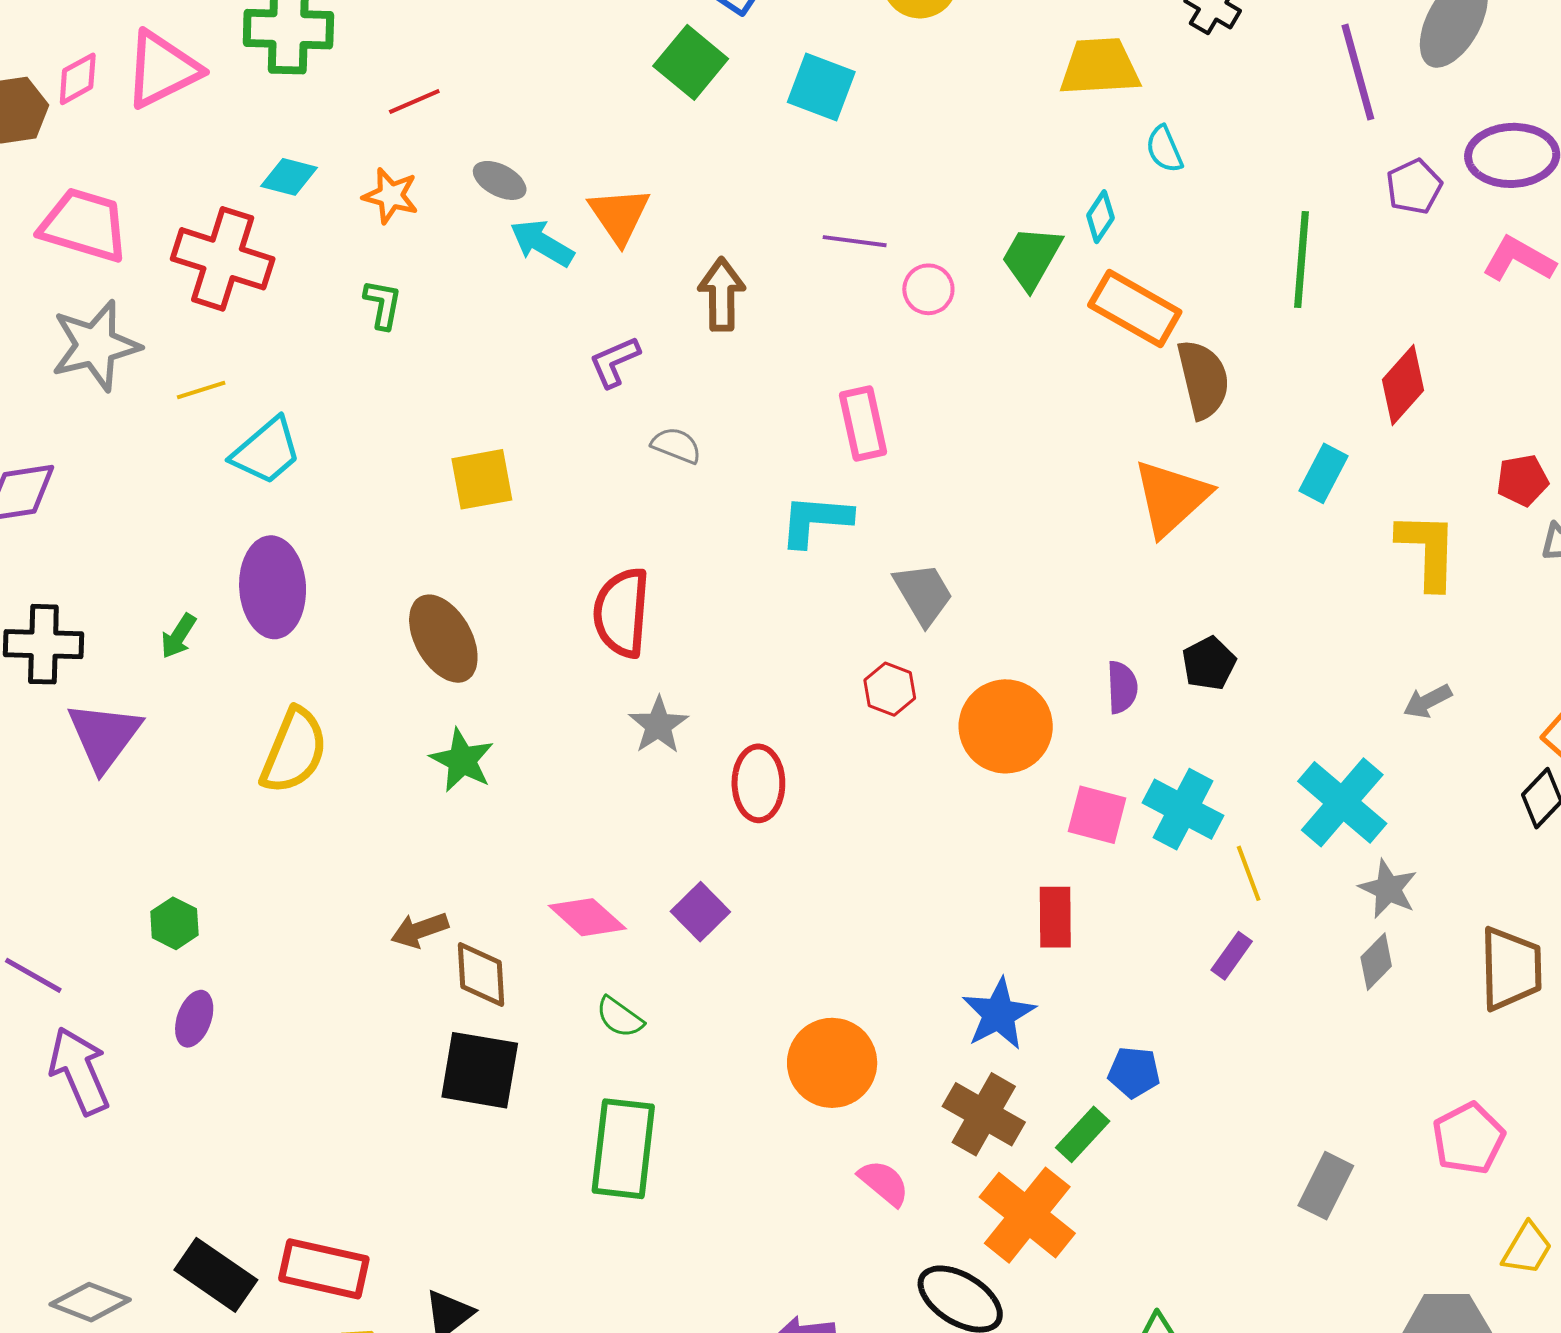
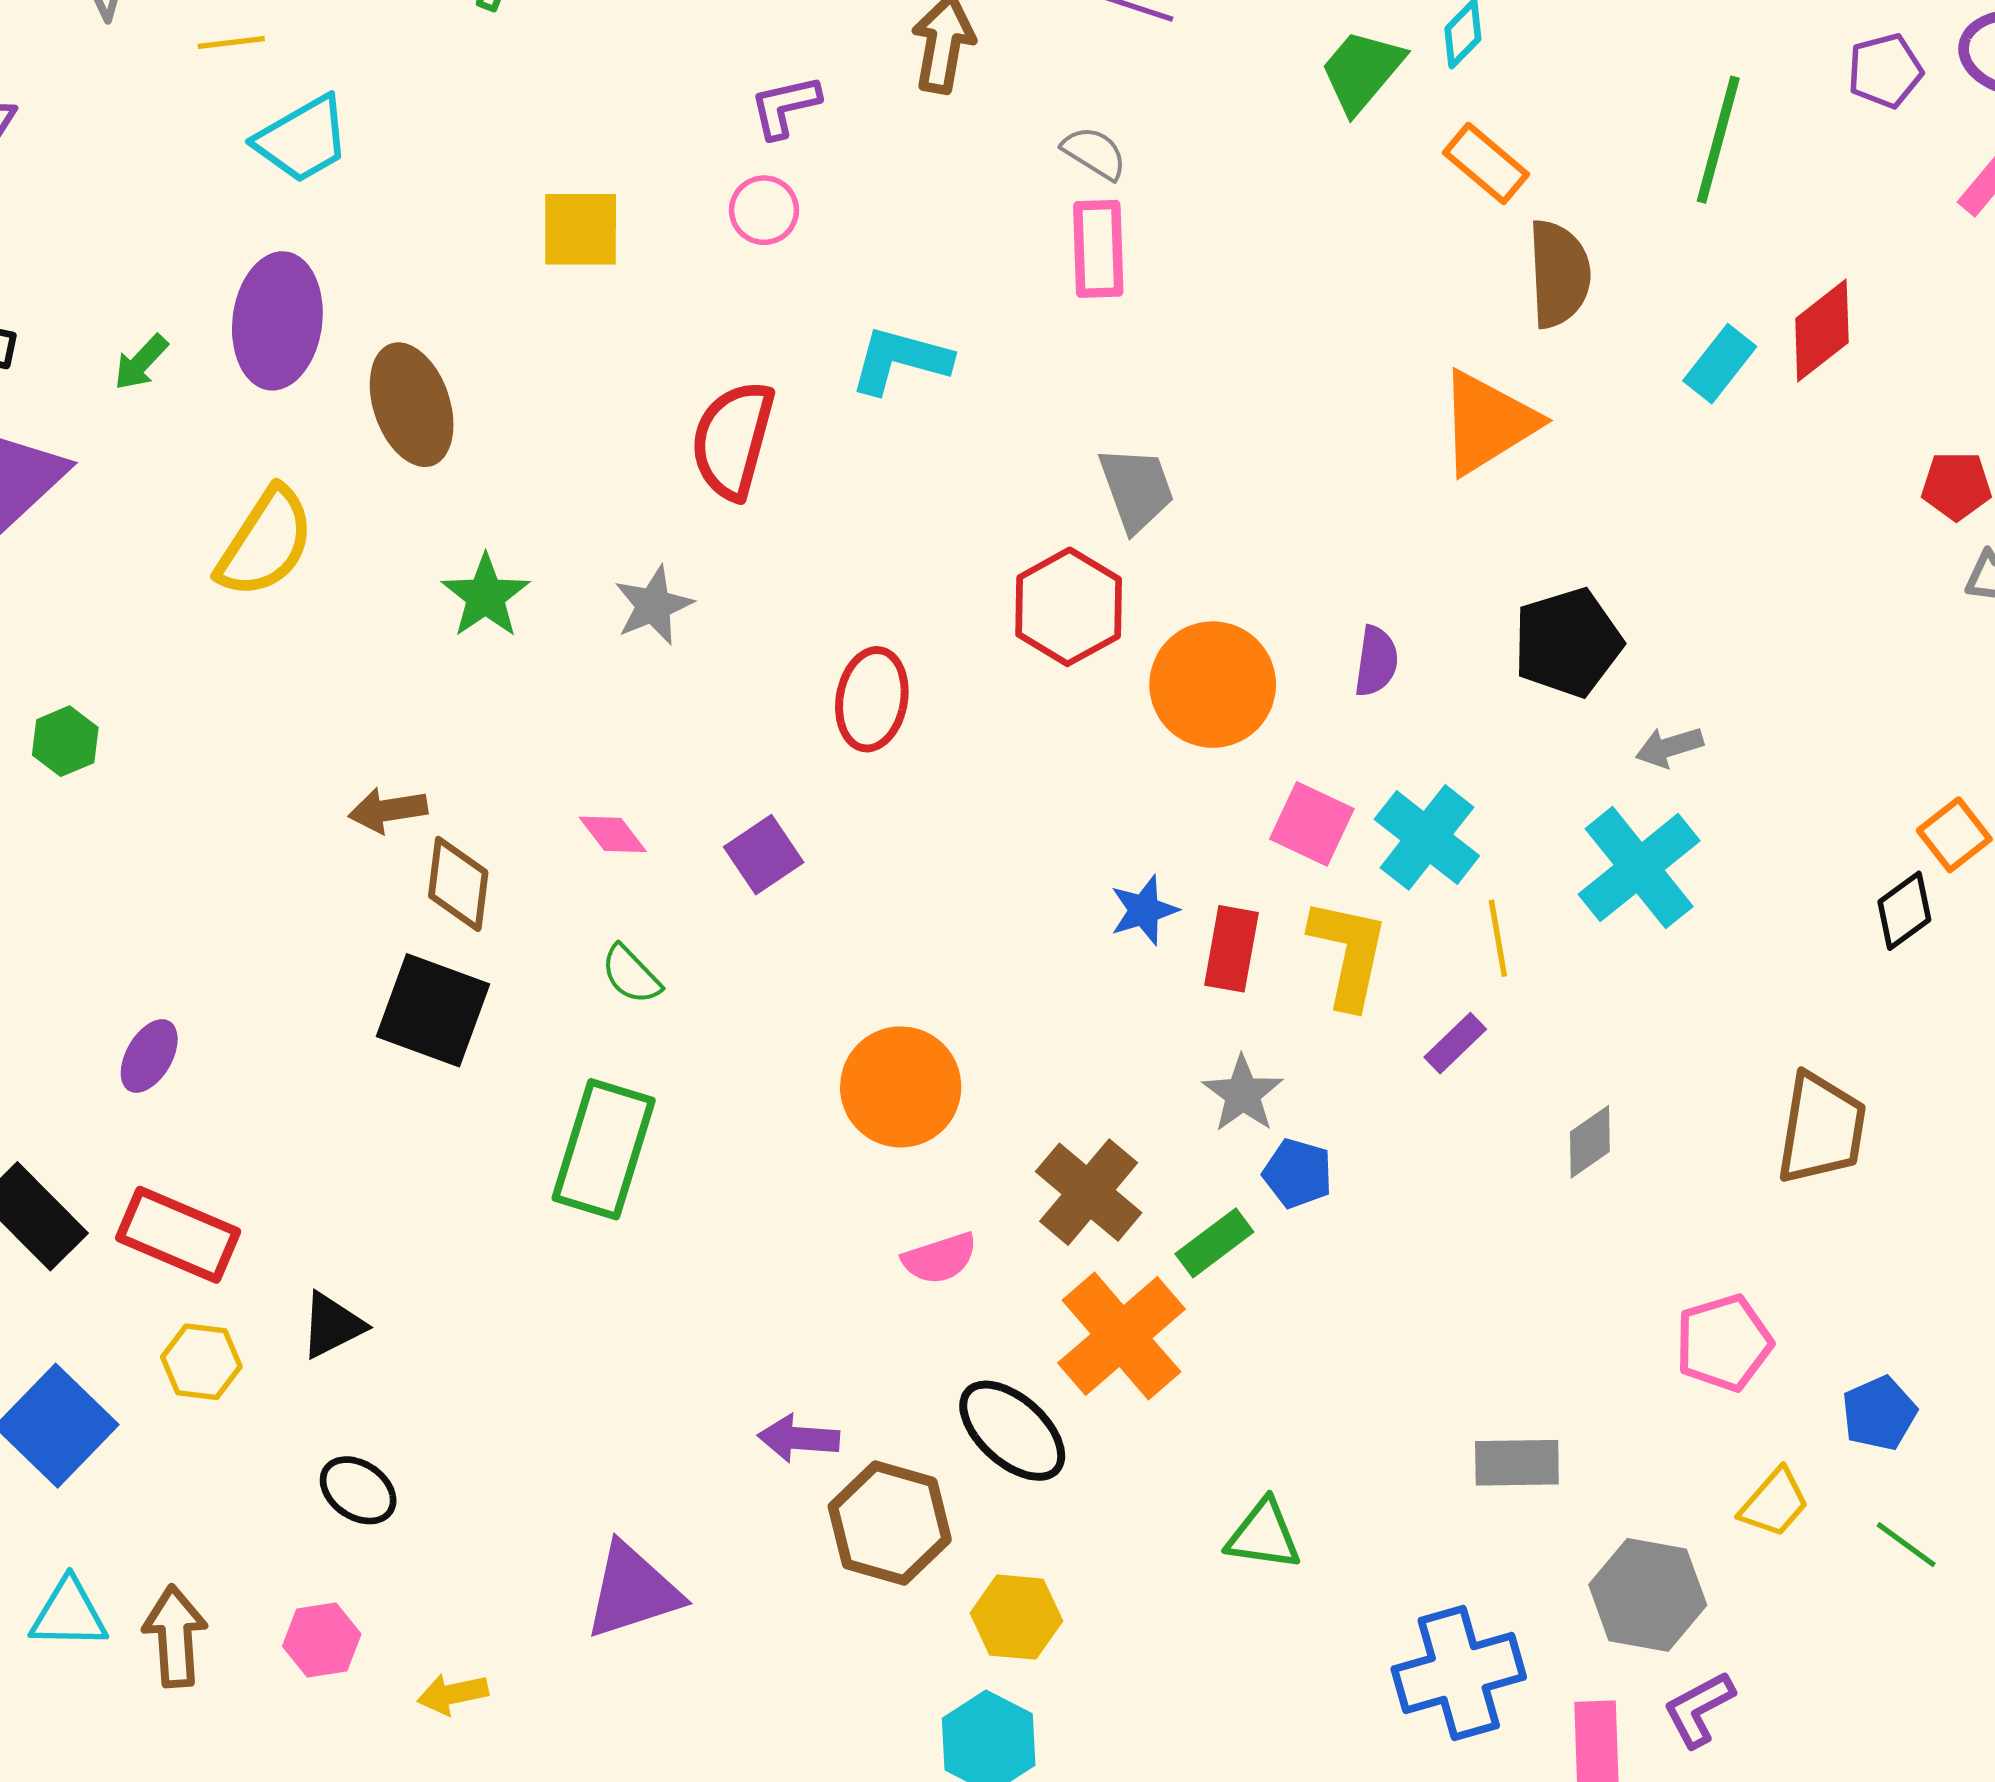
pink circle: (928, 289) -> (764, 210), moved
orange rectangle: (1135, 308) -> (1486, 163), size x0.7
gray semicircle: (676, 445) -> (1094, 153), moved
cyan rectangle: (1323, 473) -> (1720, 364), moved
cyan L-shape: (815, 520) -> (900, 360), moved
yellow L-shape: (1428, 550) -> (1348, 953), moved
brown ellipse: (443, 639) -> (412, 405), moved
black pentagon: (1209, 663) -> (1568, 643), moved, size x1.5
red hexagon: (890, 689) -> (1069, 607), size x1.6
gray arrow: (1427, 701) -> (1669, 747), moved
gray star: (658, 725) -> (653, 605), moved
gray star: (1388, 889) -> (1243, 1094), moved
pink diamond: (587, 917) -> (613, 834), size x0.7
gray diamond: (1376, 962) -> (1590, 1142), moved
blue star: (999, 1014) -> (1144, 910), moved, size x0.7
purple ellipse: (194, 1019) -> (149, 1056), moved
pink semicircle: (884, 1183) -> (940, 1258), turned 112
gray rectangle: (1326, 1186) -> (1517, 1463), moved, turned 52

